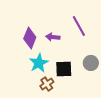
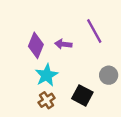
black square: (64, 69) -> (82, 95), moved, turned 30
brown cross: (47, 84) -> (47, 100), moved

